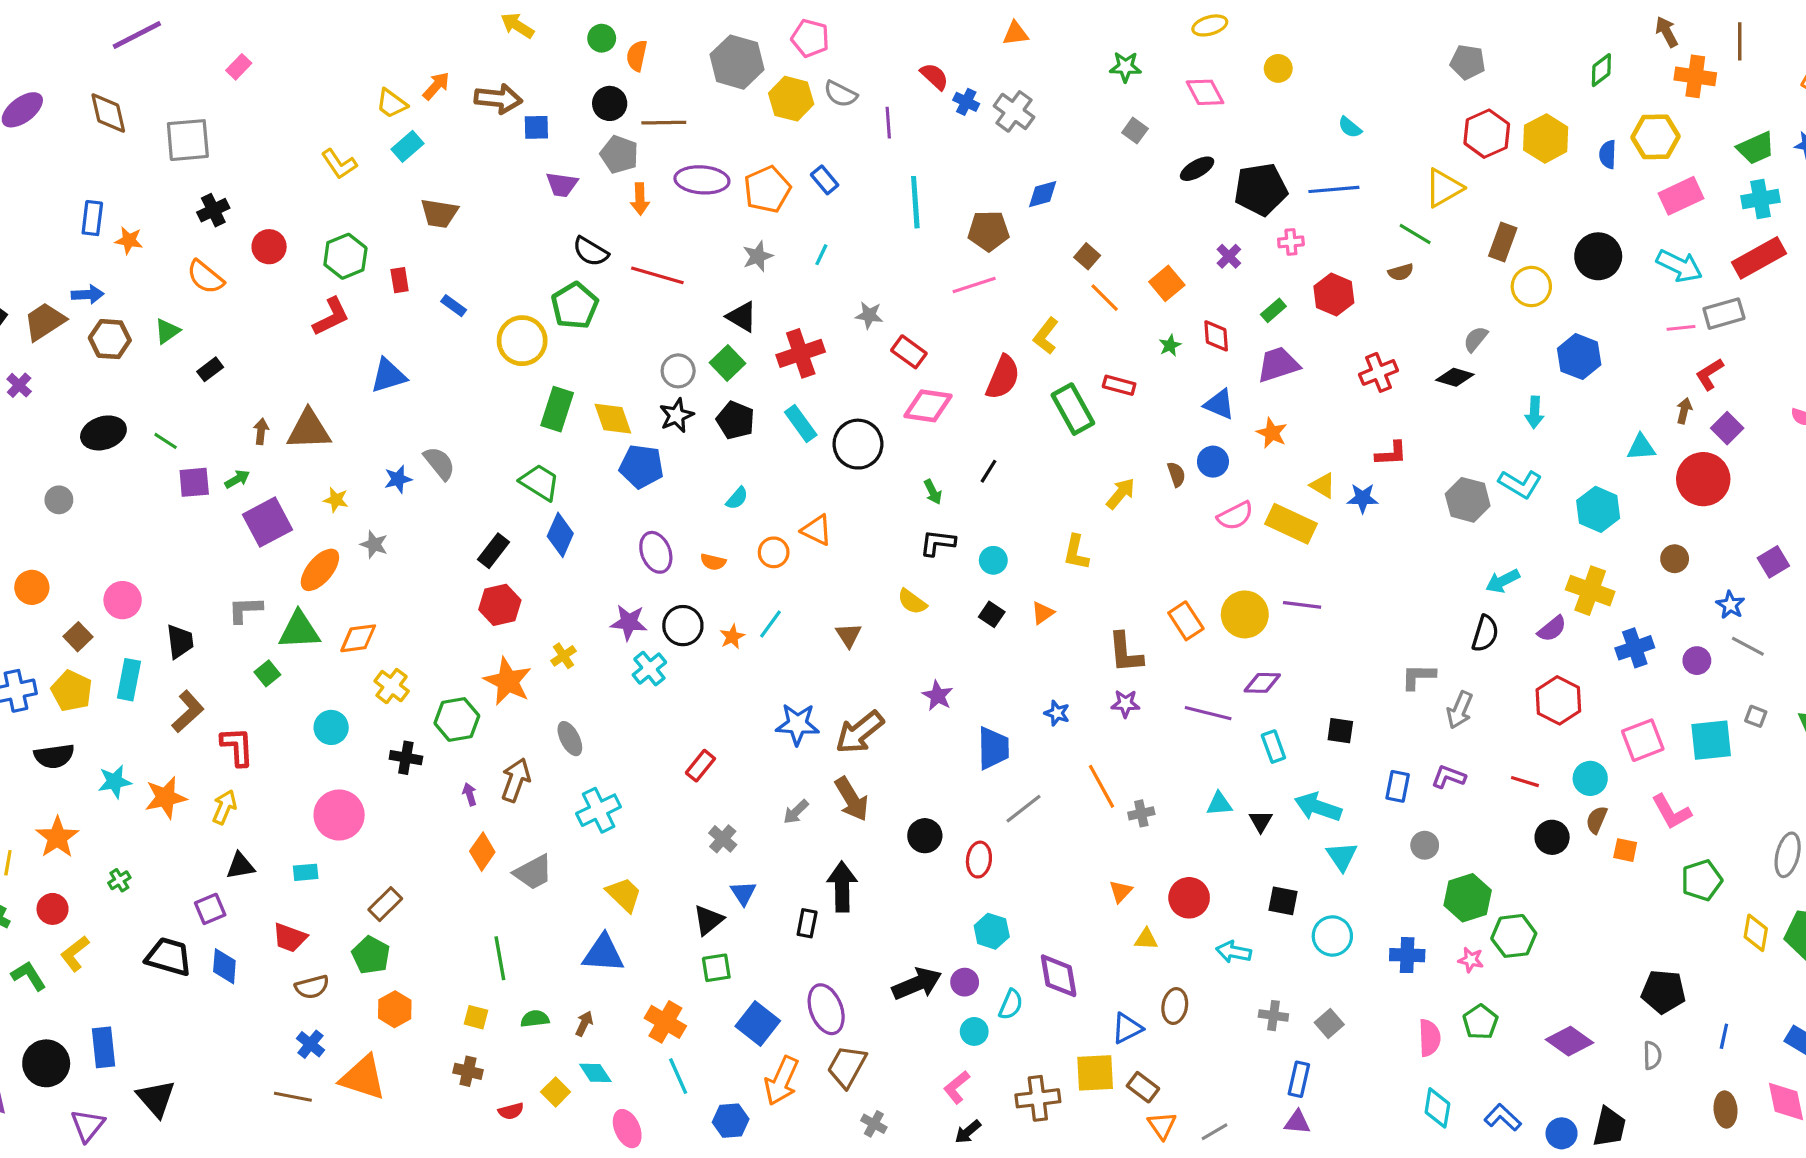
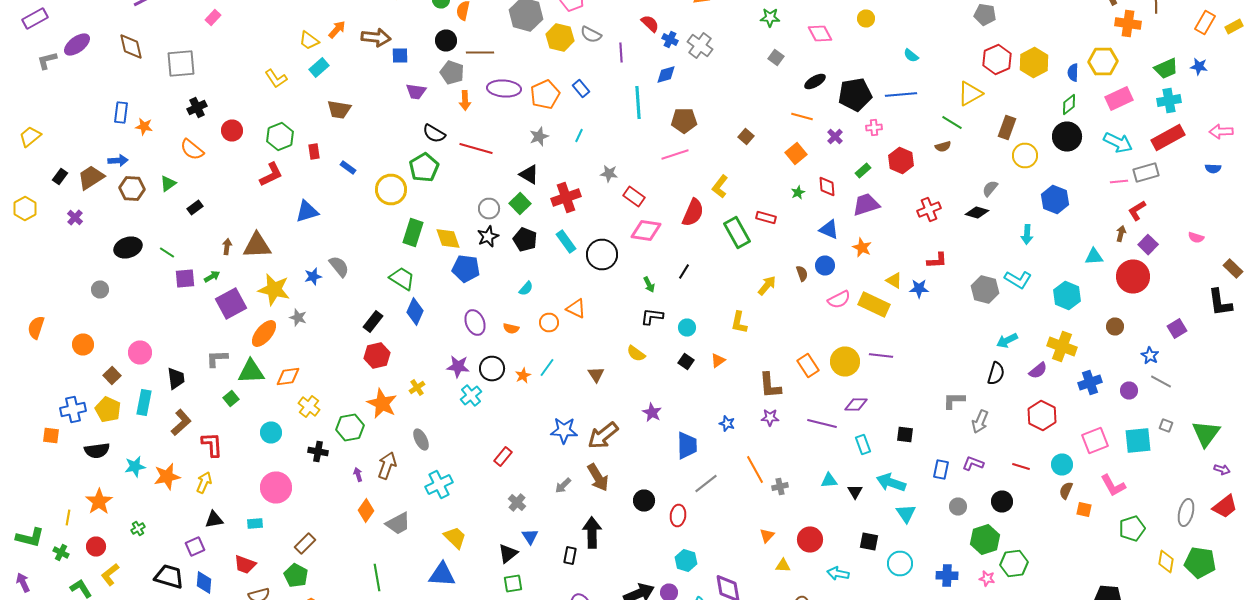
green diamond: (1601, 70) -> (1069, 104), moved
blue diamond: (1043, 194) -> (666, 74), moved
orange line: (1105, 298) -> (802, 116), moved, turned -30
yellow star: (336, 500) -> (274, 290), size x2.0
black circle: (1552, 837) -> (1002, 502), moved

